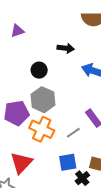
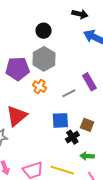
black arrow: (66, 48) -> (80, 14), moved
orange cross: (42, 129) -> (39, 87), size x0.6

